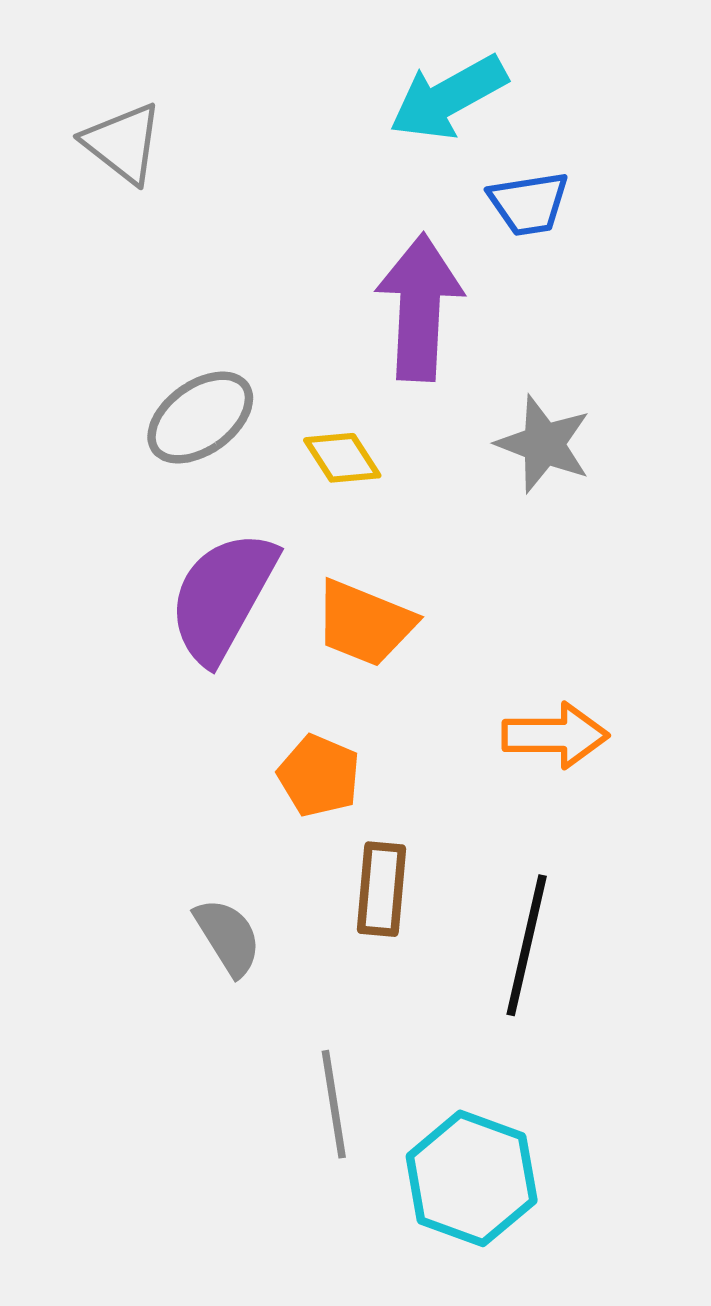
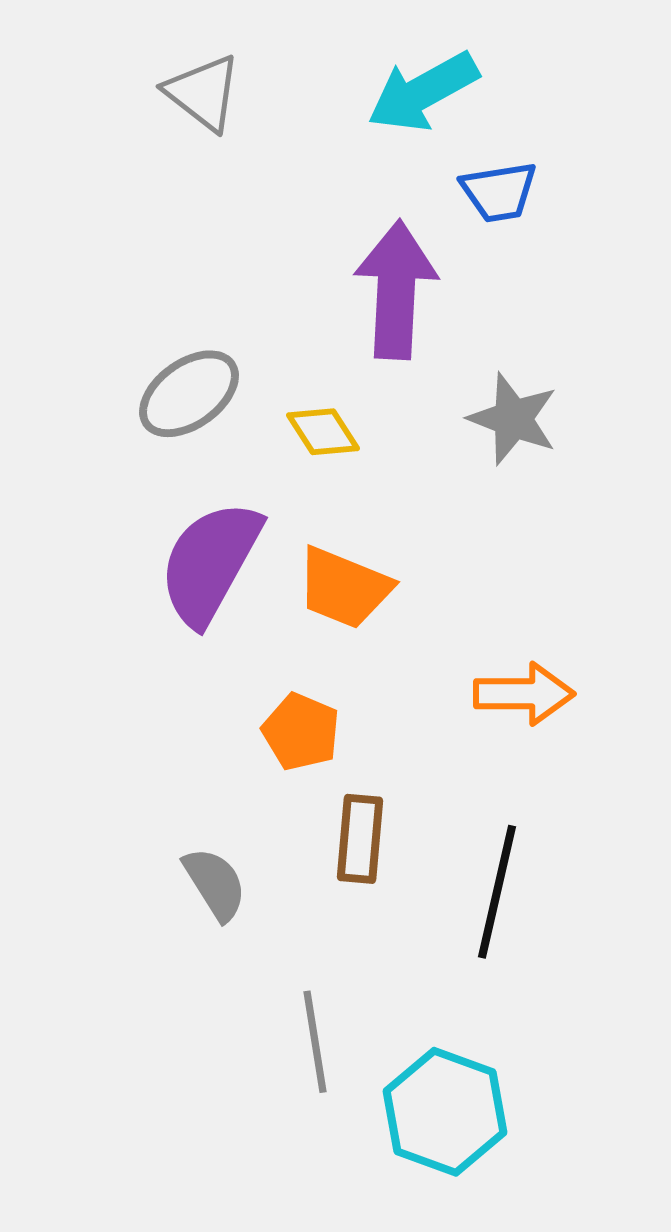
gray triangle: (123, 143) -> (203, 93), moved

